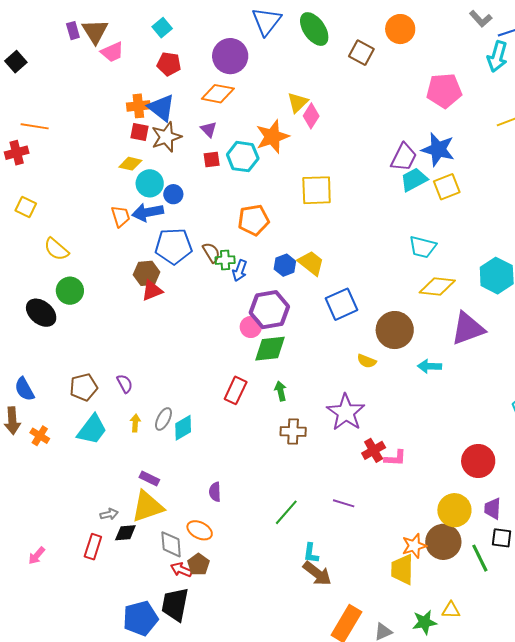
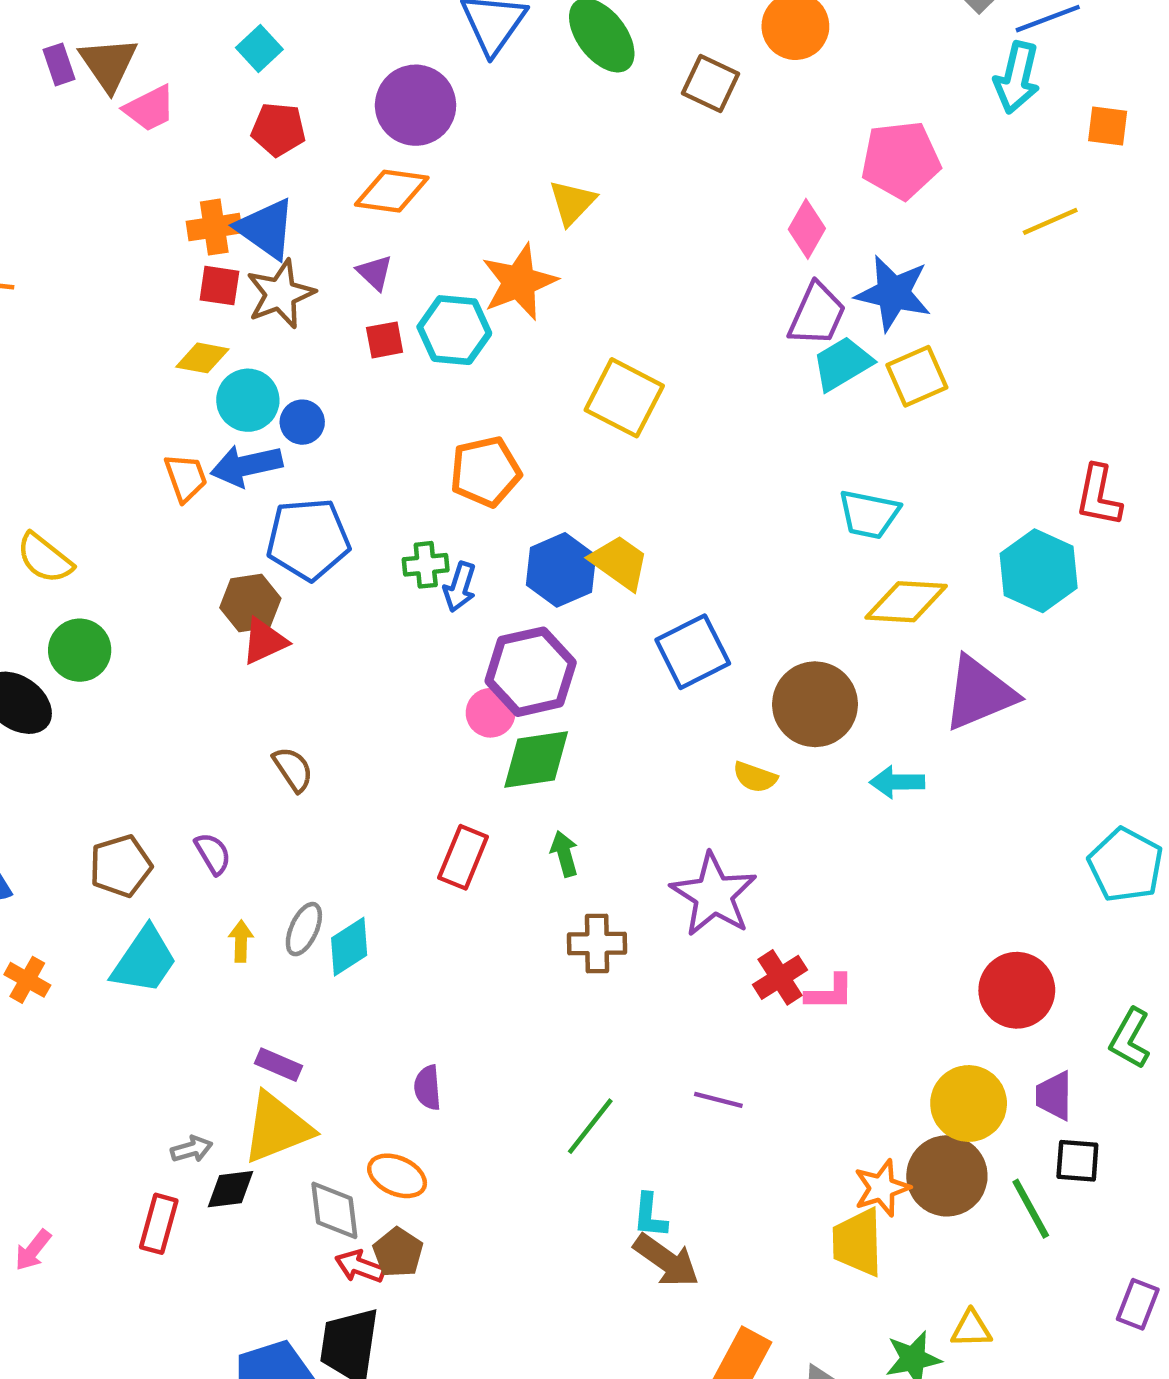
pink diamond: (311, 116) -> (807, 229), moved
yellow square: (317, 190) -> (624, 398), turned 32
brown semicircle: (211, 253) -> (293, 769), moved
blue hexagon: (285, 265) -> (561, 570), size x1.4

